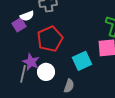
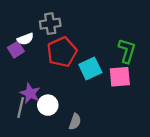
red pentagon: (50, 39) -> (62, 52), moved
cyan square: (82, 61) -> (90, 68), moved

